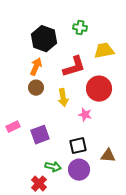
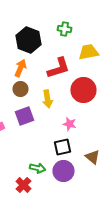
pink star: (85, 115) -> (69, 124), moved
purple square: (40, 135) -> (24, 116), moved
brown triangle: (108, 156) -> (92, 157), turned 35

